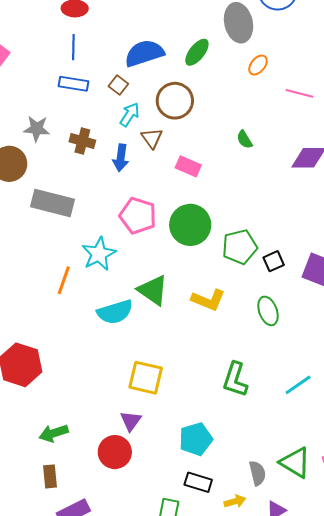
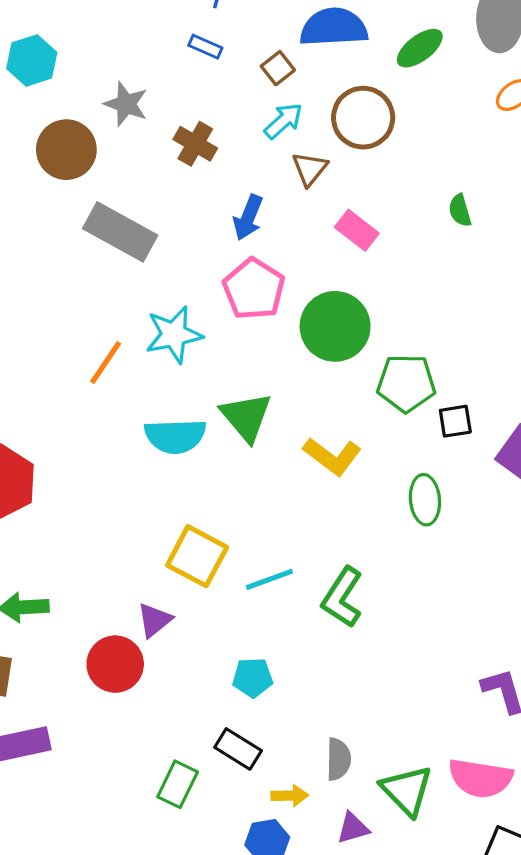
blue rectangle: (73, 84) -> (205, 47), size x0.7
blue arrow: (121, 158) -> (248, 218), moved
cyan line: (298, 385) -> (269, 579), moved
cyan pentagon: (196, 439) -> (253, 678), size x0.7
green triangle: (295, 463) -> (407, 790), moved

